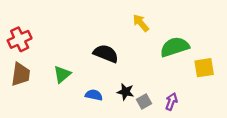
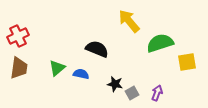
yellow arrow: (141, 23) -> (129, 21), size x1.4
blue semicircle: (94, 95) -> (81, 74), moved

